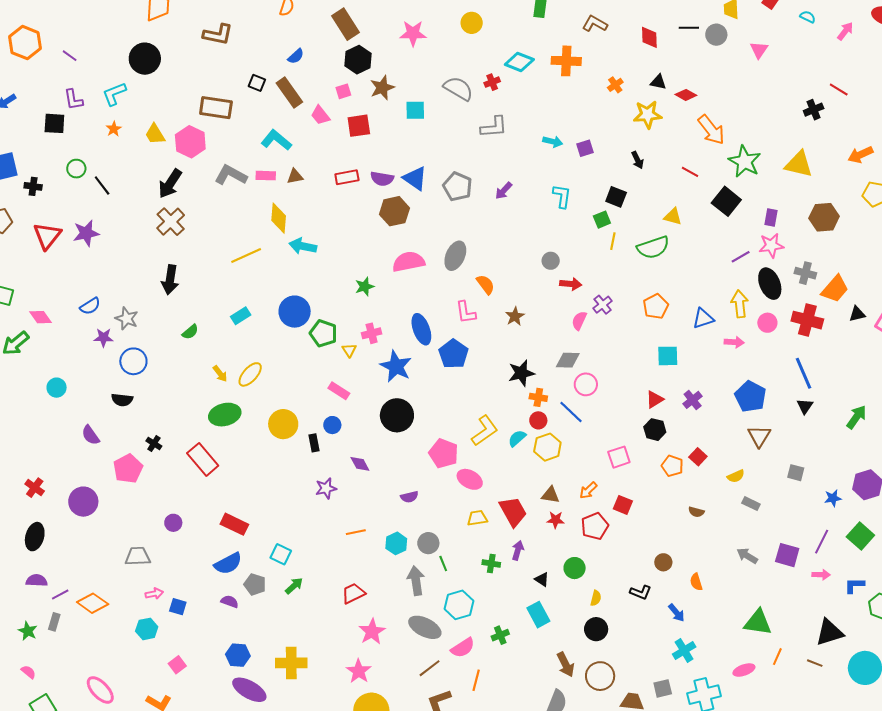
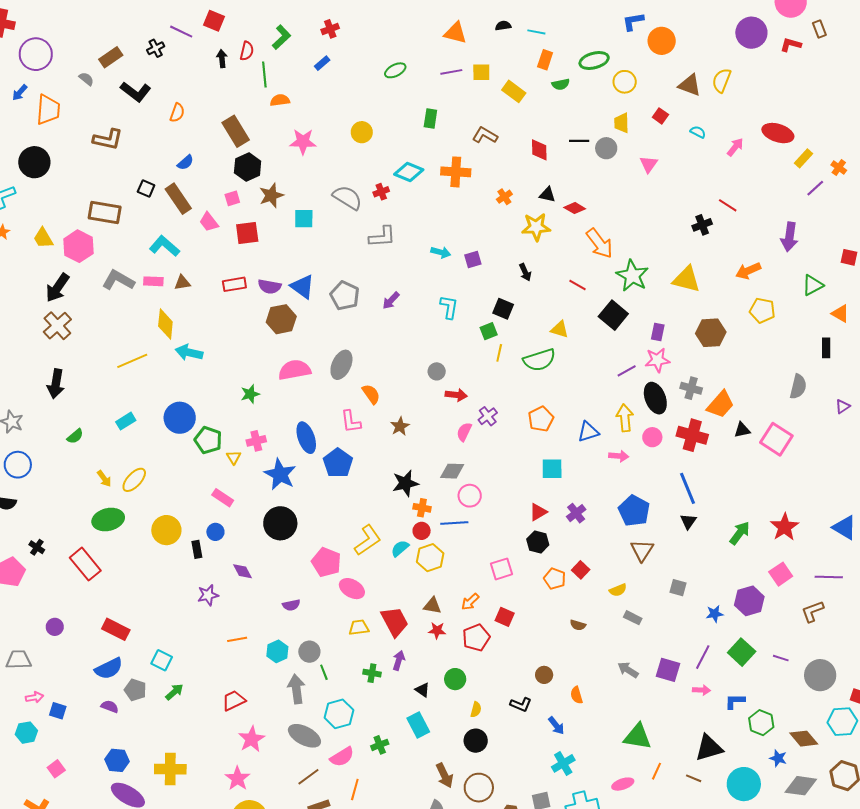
blue line: (571, 412) -> (454, 523), turned -48

